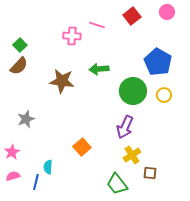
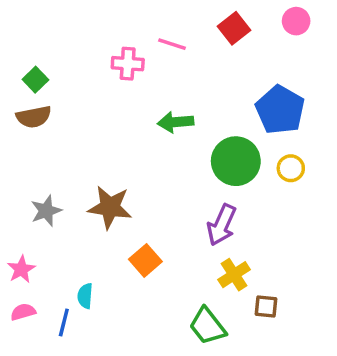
brown semicircle: (19, 66) -> (34, 117), turned 36
brown star: (62, 81) -> (110, 207), moved

